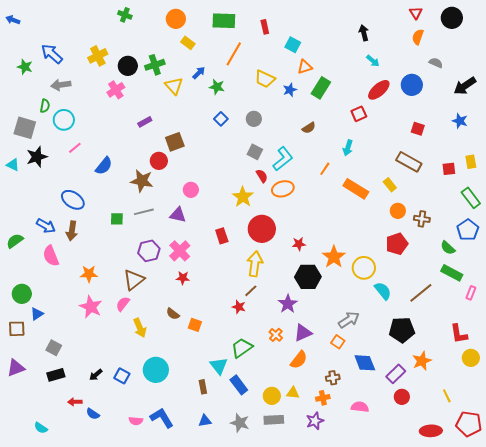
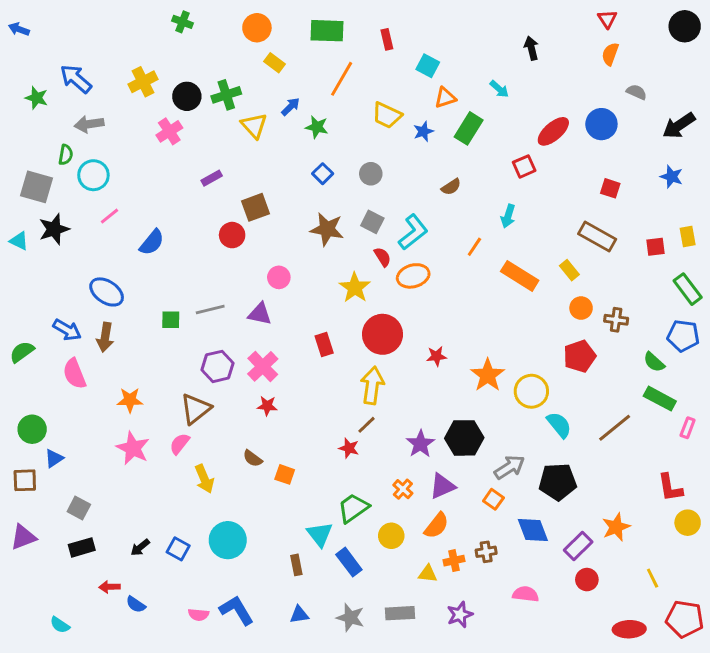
black circle: (452, 18) -> (685, 26), moved
cyan arrow: (373, 61) -> (499, 89), moved
brown star: (142, 181) -> (327, 229), moved
blue pentagon: (468, 230) -> (683, 336), turned -30
black hexagon: (308, 277) -> (464, 438), moved
black pentagon: (402, 330) -> (558, 482), moved
yellow circle: (272, 396) -> (391, 536), moved
orange cross: (323, 398) -> (454, 561), moved

